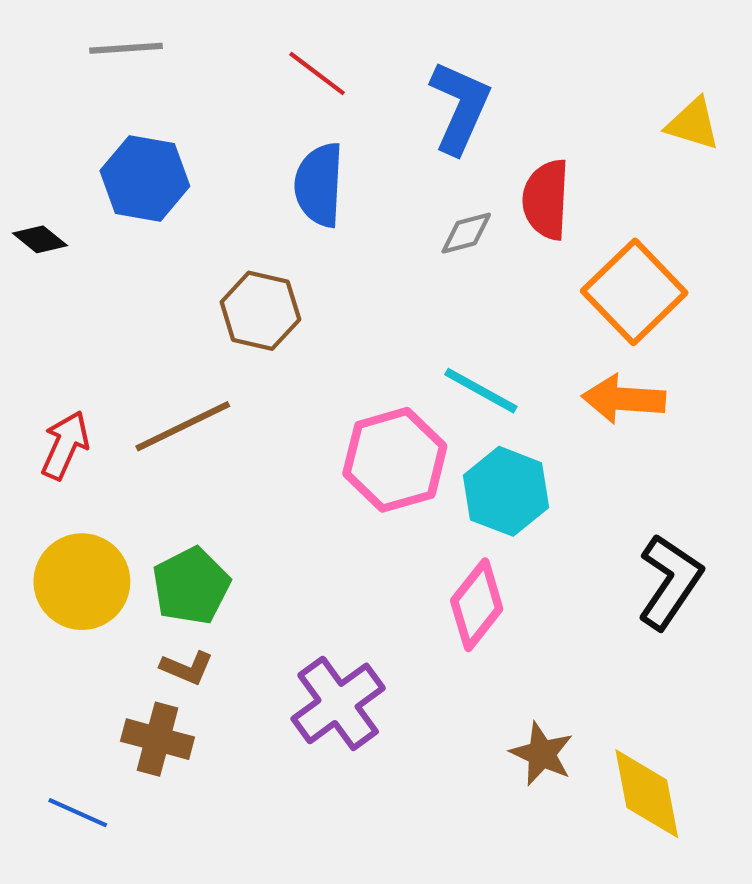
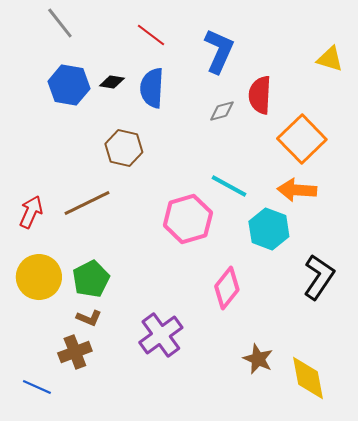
gray line: (126, 48) -> (60, 23), turned 56
black diamond: (40, 239) -> (112, 82), moved, turned -30
cyan hexagon: (506, 491) -> (269, 229), moved
brown cross: (157, 739) -> (75, 352), turned -36

